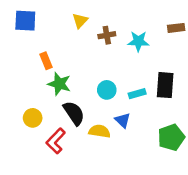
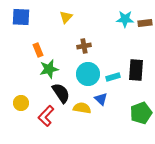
brown cross: (107, 35) -> (84, 46), moved
cyan star: (138, 41) -> (125, 19), moved
green star: (59, 84) -> (49, 69), turned -30
cyan circle: (107, 90) -> (88, 74), size x1.5
yellow circle: (33, 118) -> (21, 103), moved

